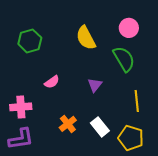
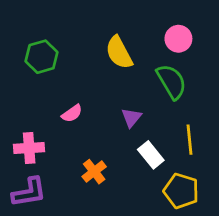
white rectangle: (100, 127) -> (151, 155), moved

